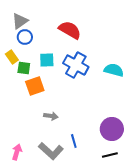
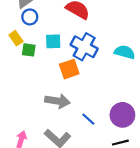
orange square: (35, 86) -> (69, 69), moved
gray arrow: (51, 116) -> (57, 101), size x1.6
blue line: (74, 141) -> (88, 119), moved, turned -32

